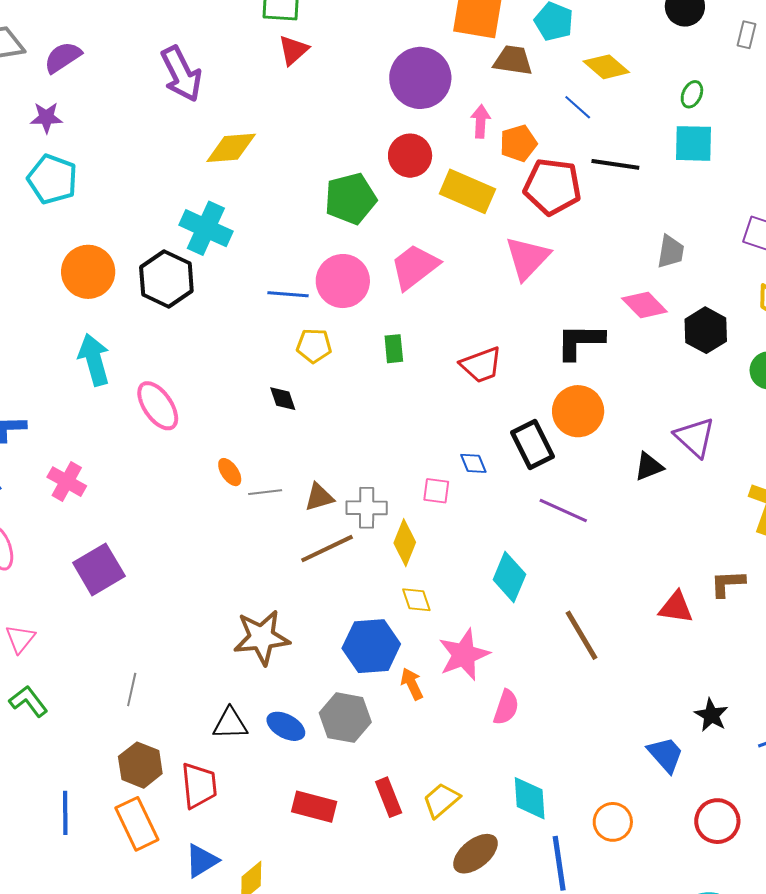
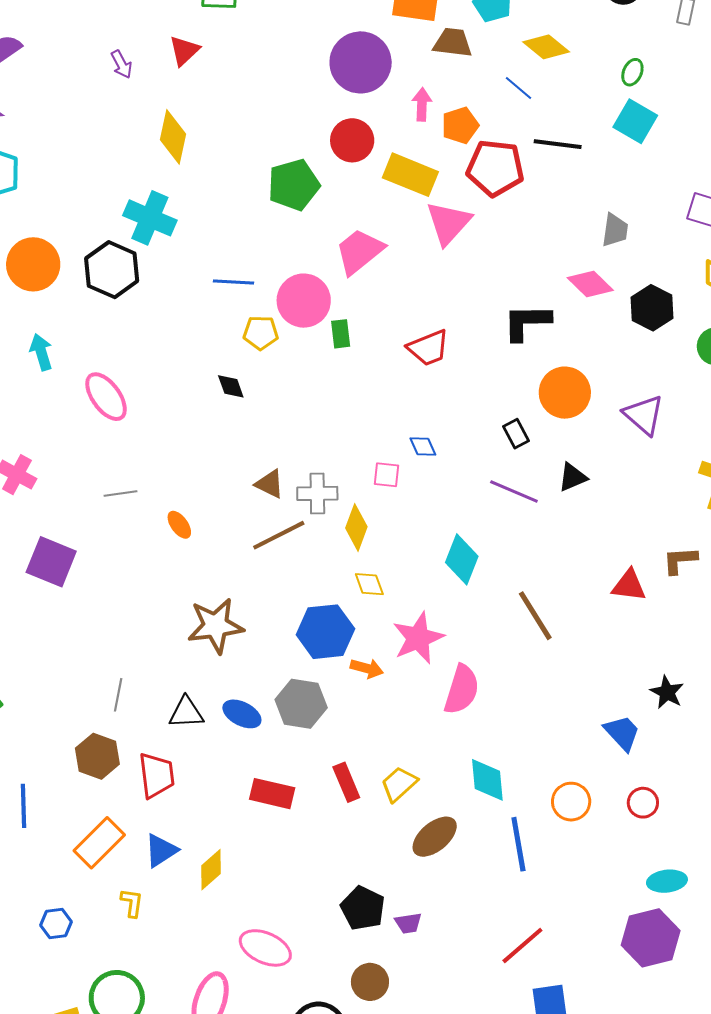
red triangle: (293, 50) -> (184, 51), moved
purple arrow: (181, 74) -> (122, 64), size x0.5
cyan square: (693, 143) -> (635, 121), turned 30
yellow diamond: (231, 148) -> (173, 137), turned -72
pink triangle: (527, 258) -> (448, 223), moved
pink circle: (343, 281) -> (304, 301), moved
cyan arrow: (94, 360) -> (41, 352), size x0.7
orange circle: (578, 411) -> (565, 393), moved
black rectangle: (533, 445) -> (516, 434), moved, size x0.6
black triangle: (649, 467) -> (573, 477), moved
orange ellipse: (230, 472) -> (179, 525), moved
gray line: (265, 492) -> (120, 494), moved
brown triangle: (319, 497) -> (270, 484), turned 44
purple square: (99, 569) -> (51, 562), turned -36
orange arrow: (412, 684) -> (367, 668), turned 132
gray line: (132, 690) -> (118, 695), moved
pink semicircle: (506, 707) -> (462, 690), size x1.4
red circle: (717, 821) -> (643, 803), moved, size x0.7
orange rectangle: (137, 824) -> (99, 843), moved, turned 72

